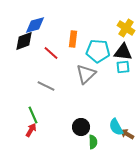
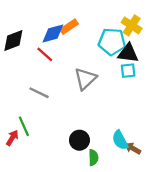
blue diamond: (35, 25) -> (53, 34), moved
orange rectangle: (73, 39) -> (69, 27), moved, turned 49
cyan pentagon: (98, 51) -> (112, 42), moved
red arrow: (31, 130) -> (12, 138), moved

